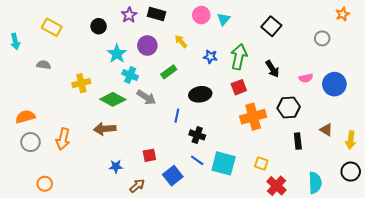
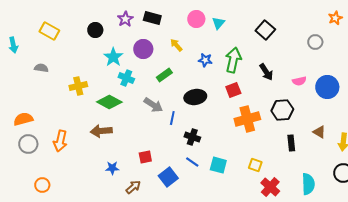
gray arrow: (146, 97) -> (153, 105), moved
cyan square: (224, 163) -> (218, 165), size x0.7

